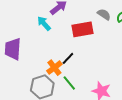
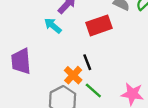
black line: (68, 58) -> (87, 62), turned -56

